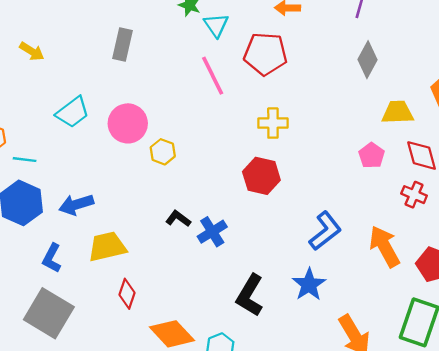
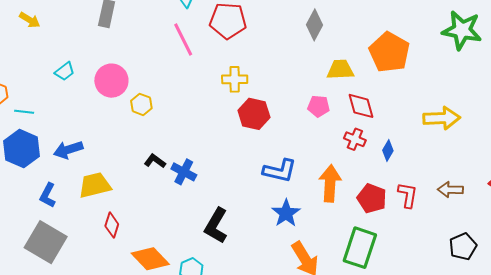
cyan trapezoid: (73, 112) -> (65, 71), size x0.7
pink pentagon: (372, 155) -> (319, 106), turned -30
red hexagon: (261, 176) -> (254, 114), moved
blue L-shape: (325, 231) -> (280, 171), turned 52
blue cross: (212, 232) -> (184, 172), turned -30
orange arrow: (385, 246) -> (330, 183), turned 33
blue star: (309, 285) -> (286, 213), moved

